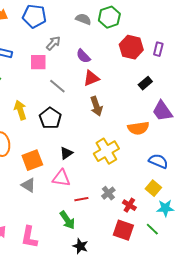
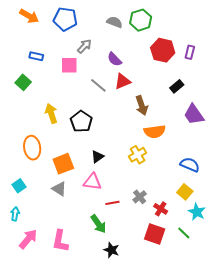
gray line: (57, 86) -> (98, 85), moved
brown arrow: (96, 106) -> (142, 105), moved
orange semicircle: (138, 128) -> (155, 132), moved
yellow cross: (106, 151) -> (138, 155), size x0.7
cyan star: (165, 208) -> (197, 212), turned 30

